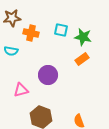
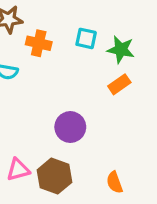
purple circle: (48, 75) -> (70, 127), moved
pink triangle: (21, 90) -> (18, 170), moved

